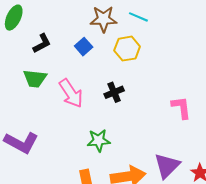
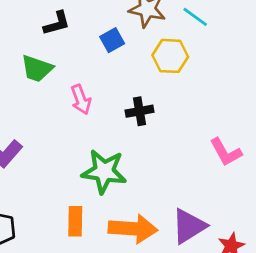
pink arrow: (71, 93) -> (81, 100), size x0.7
pink L-shape: (181, 108) -> (226, 152), turned 145
green star: (99, 140) -> (104, 171), size x1.4

